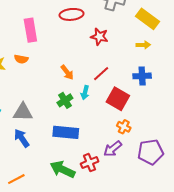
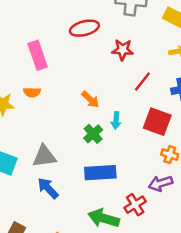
red line: (101, 74) -> (142, 82), moved
purple arrow: (113, 149) -> (160, 183), turned 30

